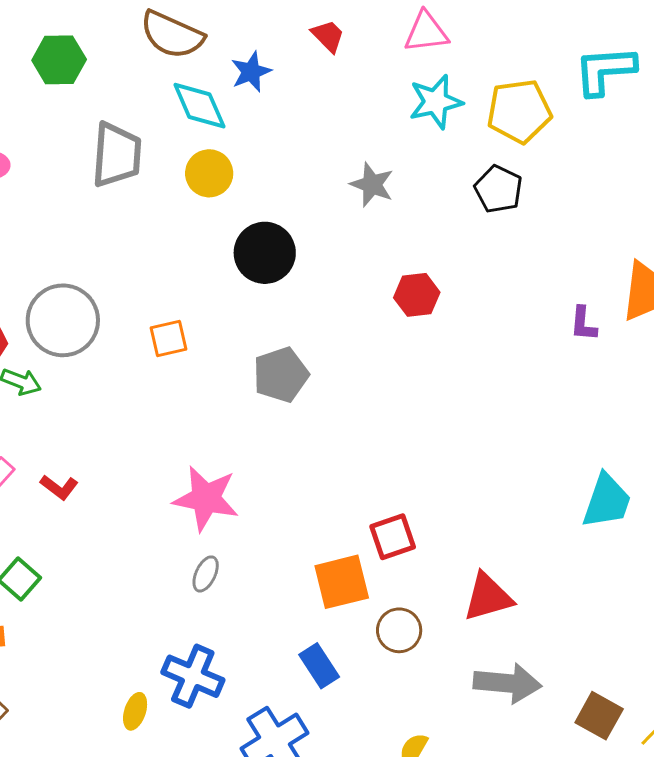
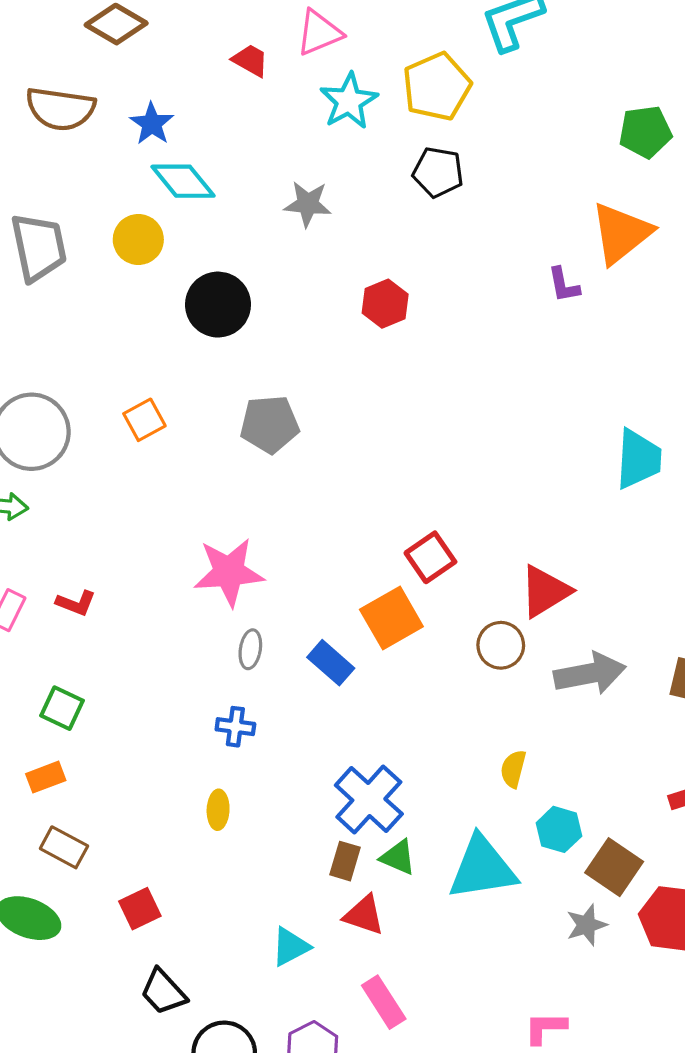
red trapezoid: (328, 36) -> (250, 60), moved
cyan diamond: (199, 106) -> (183, 181), moved
gray pentagon: (281, 375) -> (270, 424), turned 30
brown circle: (399, 630) -> (501, 645), moved
blue rectangle: (319, 666) -> (331, 663), moved
blue cross: (193, 676) -> (235, 727), moved, size x0.6

